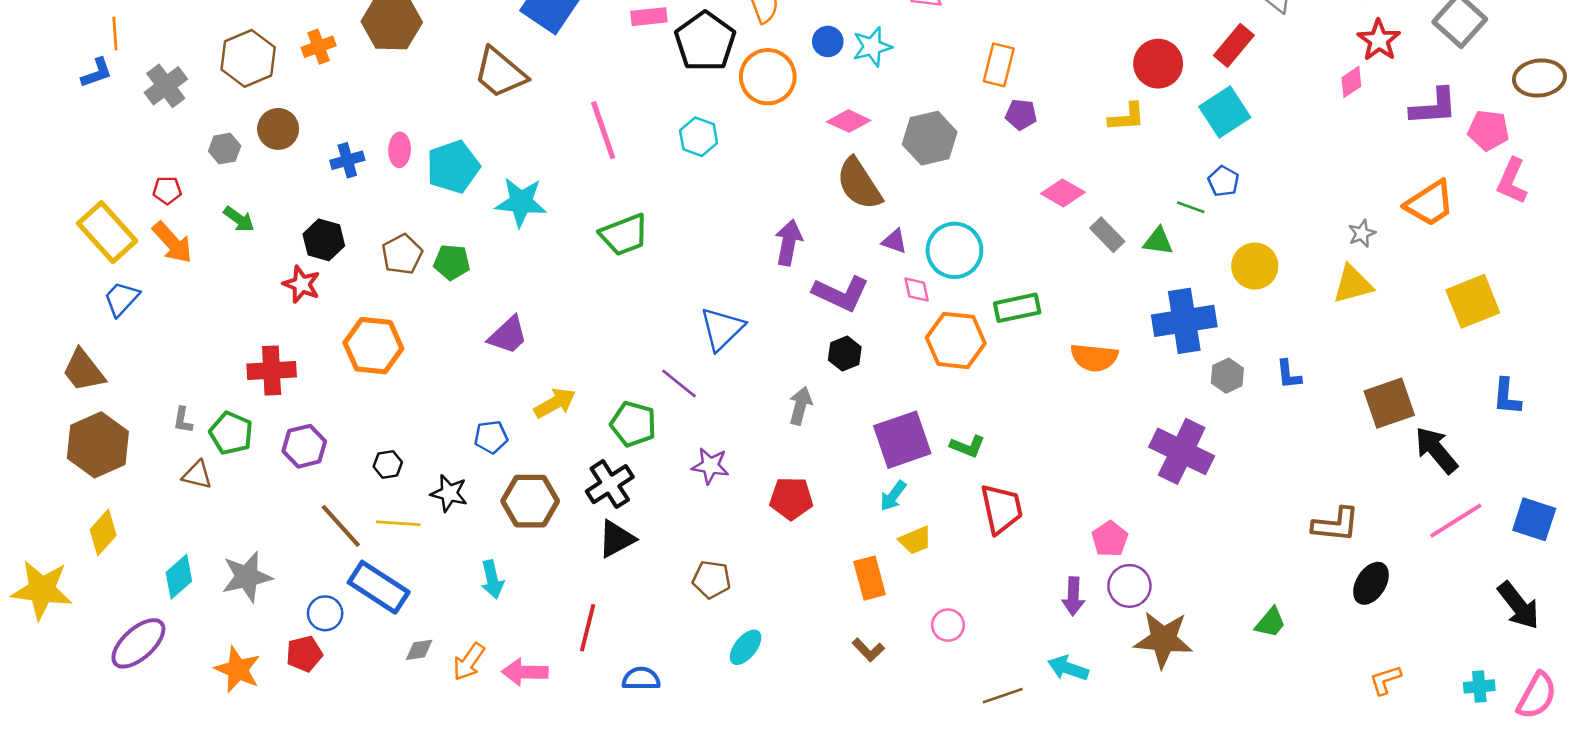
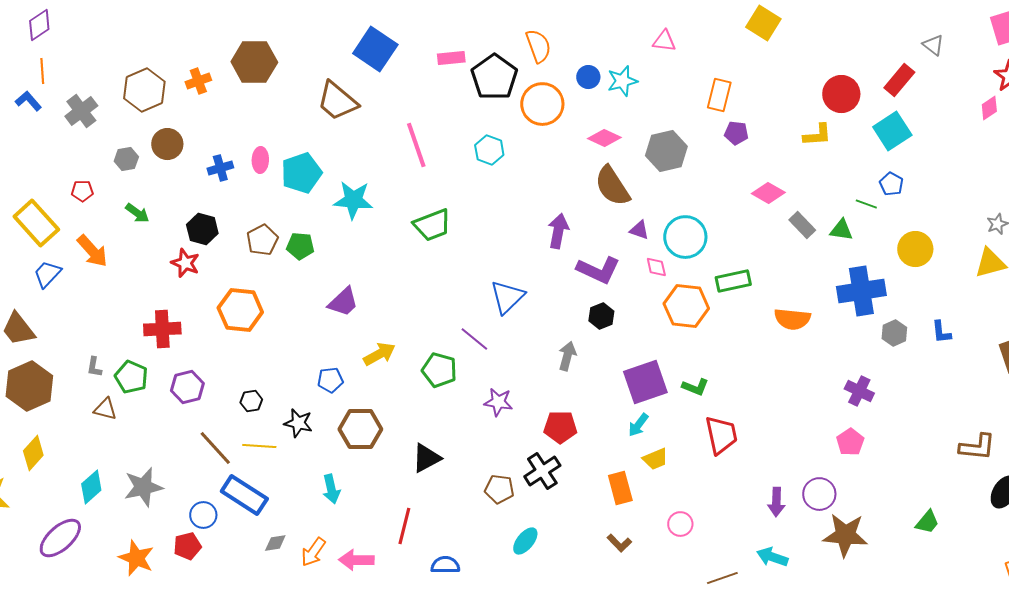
blue L-shape: (97, 73) -> (28, 101), turned -112
orange arrow: (172, 243) -> (92, 251), moved
purple cross: (1182, 451) -> (859, 391), size x0.6
black cross: (610, 484) -> (542, 471), moved
pink pentagon: (1110, 539) -> (850, 442), moved

